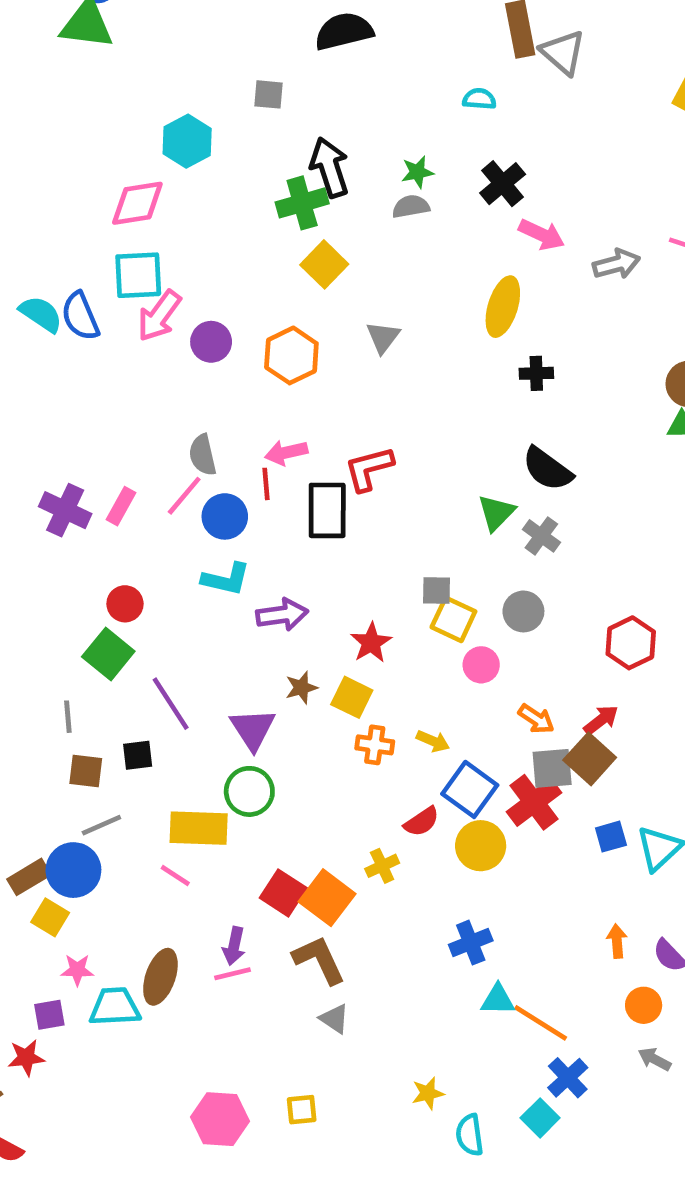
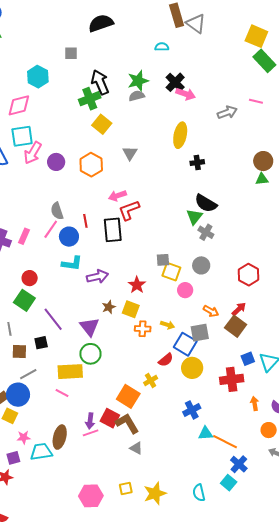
green star: (417, 172) -> (138, 81), size x1.5
pink arrow: (542, 234) -> (186, 94), moved
pink arrow: (286, 453) -> (117, 196), moved
green triangle: (496, 513) -> (194, 217), moved
gray square: (552, 768) -> (200, 333), moved
red cross: (534, 802) -> (232, 379), moved, turned 35
red square: (283, 893) -> (110, 418), moved
yellow star: (428, 1093) -> (155, 493), moved, size x1.6

